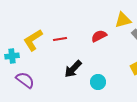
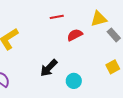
red line: (60, 39) -> (57, 17), moved

